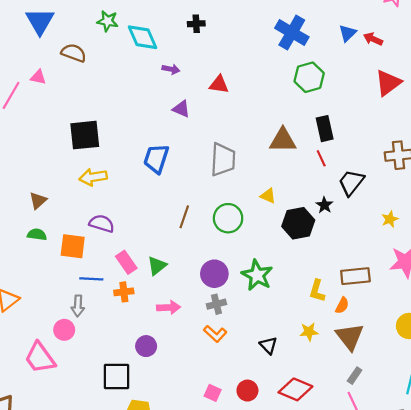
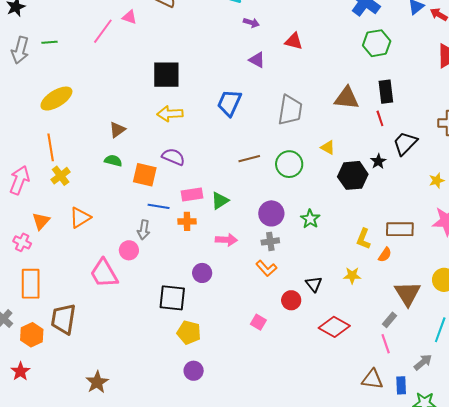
brown line: (184, 217) -> (249, 159), turned 50
pink rectangle: (126, 262) -> (192, 195), turned -70
green star: (257, 275) -> (310, 219), size x0.7
brown triangle: (350, 337) -> (408, 294), moved
red circle: (247, 391) -> (291, 300), moved

